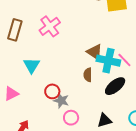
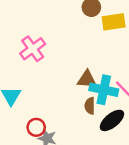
brown triangle: (94, 52) -> (87, 79), turned -30
brown semicircle: (88, 75) -> (90, 106), moved

